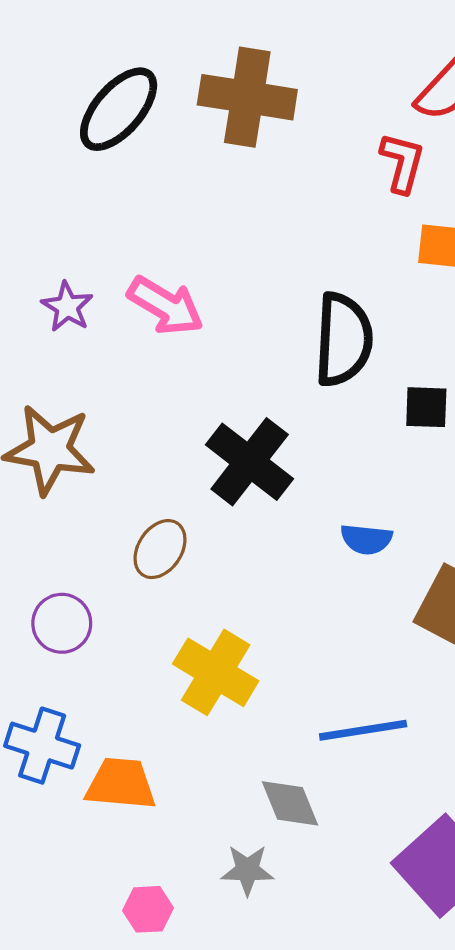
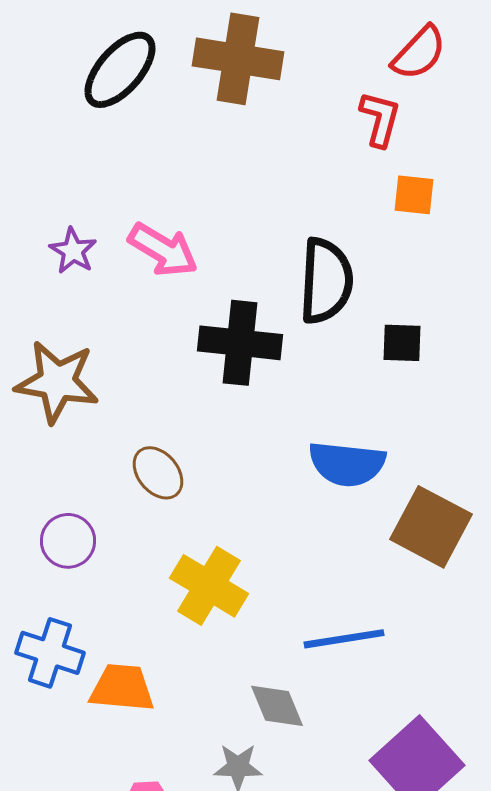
black cross: (250, 462) -> (240, 343), moved, turned -32
blue semicircle: (366, 539) -> (347, 464), size x1.6
brown ellipse: (160, 549) -> (158, 473), turned -74

